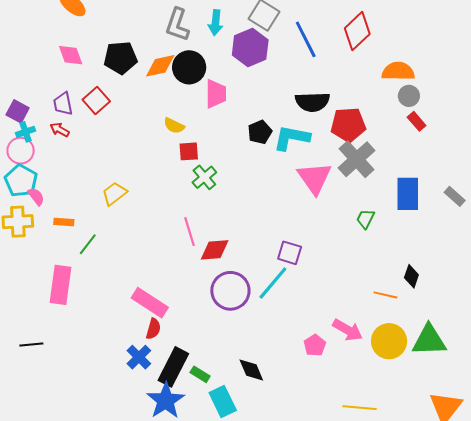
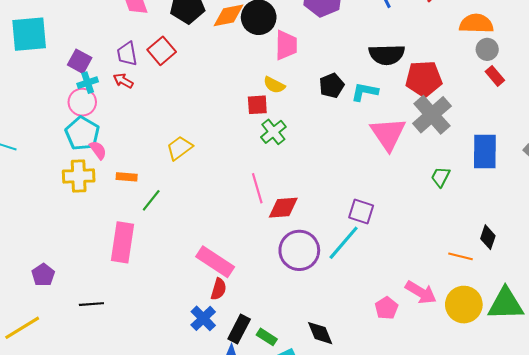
yellow semicircle: (174, 126) -> (274, 85), moved
cyan L-shape: (292, 138) -> (365, 92), size x0.7
black rectangle: (173, 367) -> (239, 329), size x0.7

